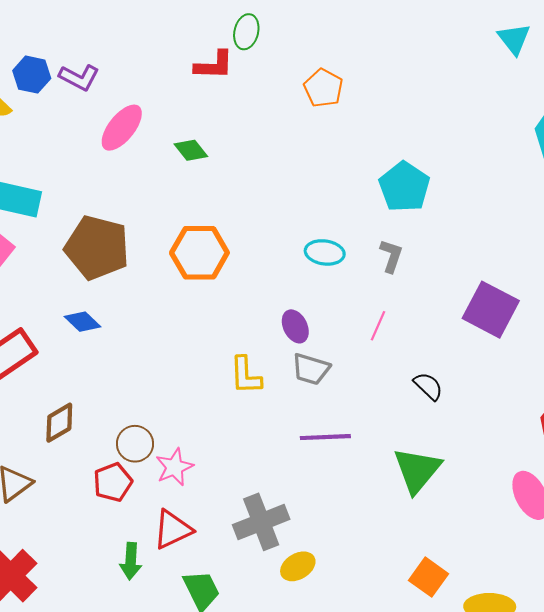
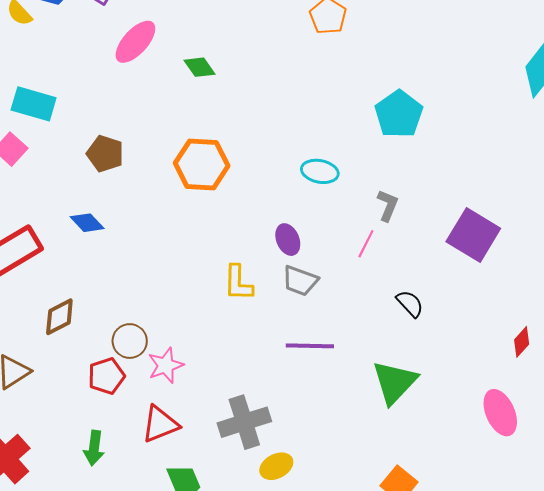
brown pentagon: (97, 248) -> (105, 154), size x0.6
gray L-shape: (391, 256) -> (388, 205), moved
green arrow: (131, 561) -> (94, 448), moved

